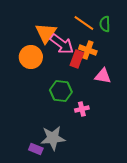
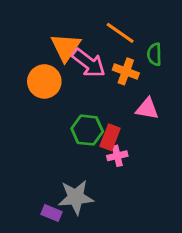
green semicircle: (105, 24) -> (154, 54), moved
red rectangle: (77, 59) -> (110, 137), moved

